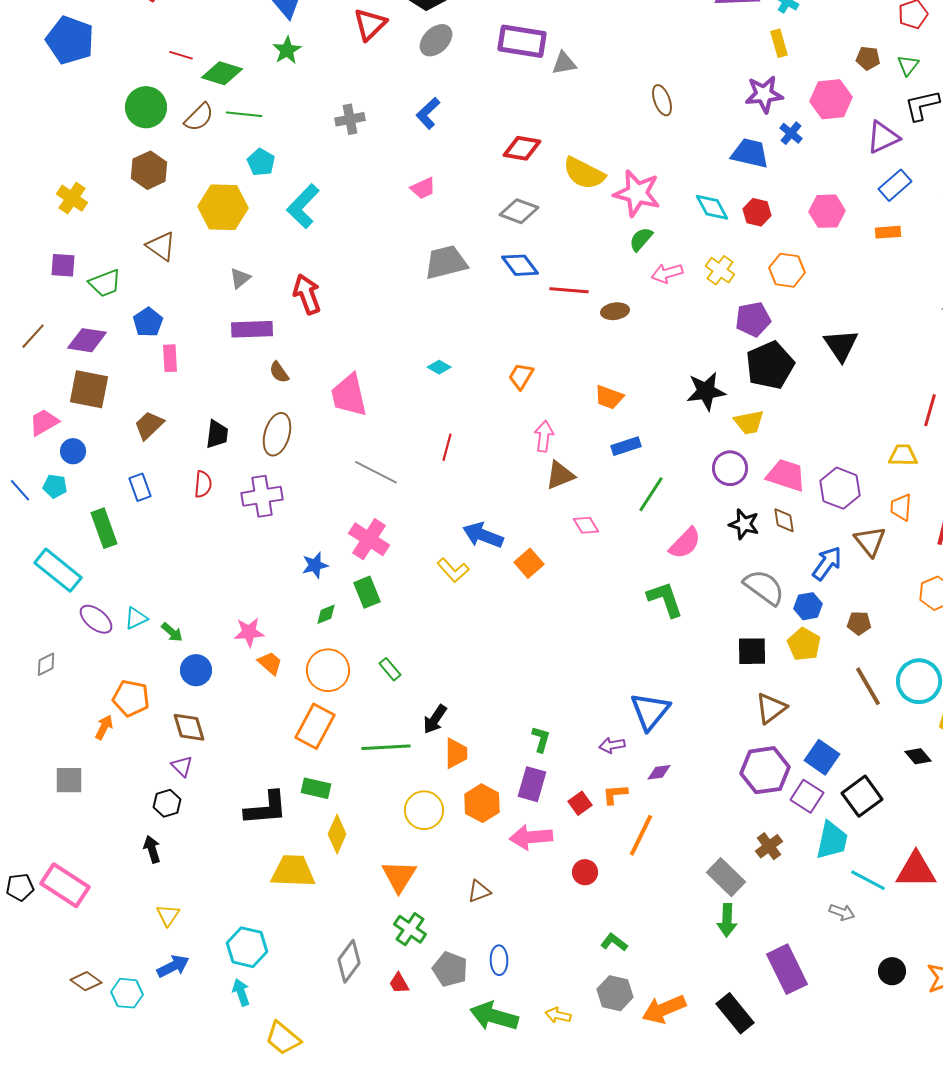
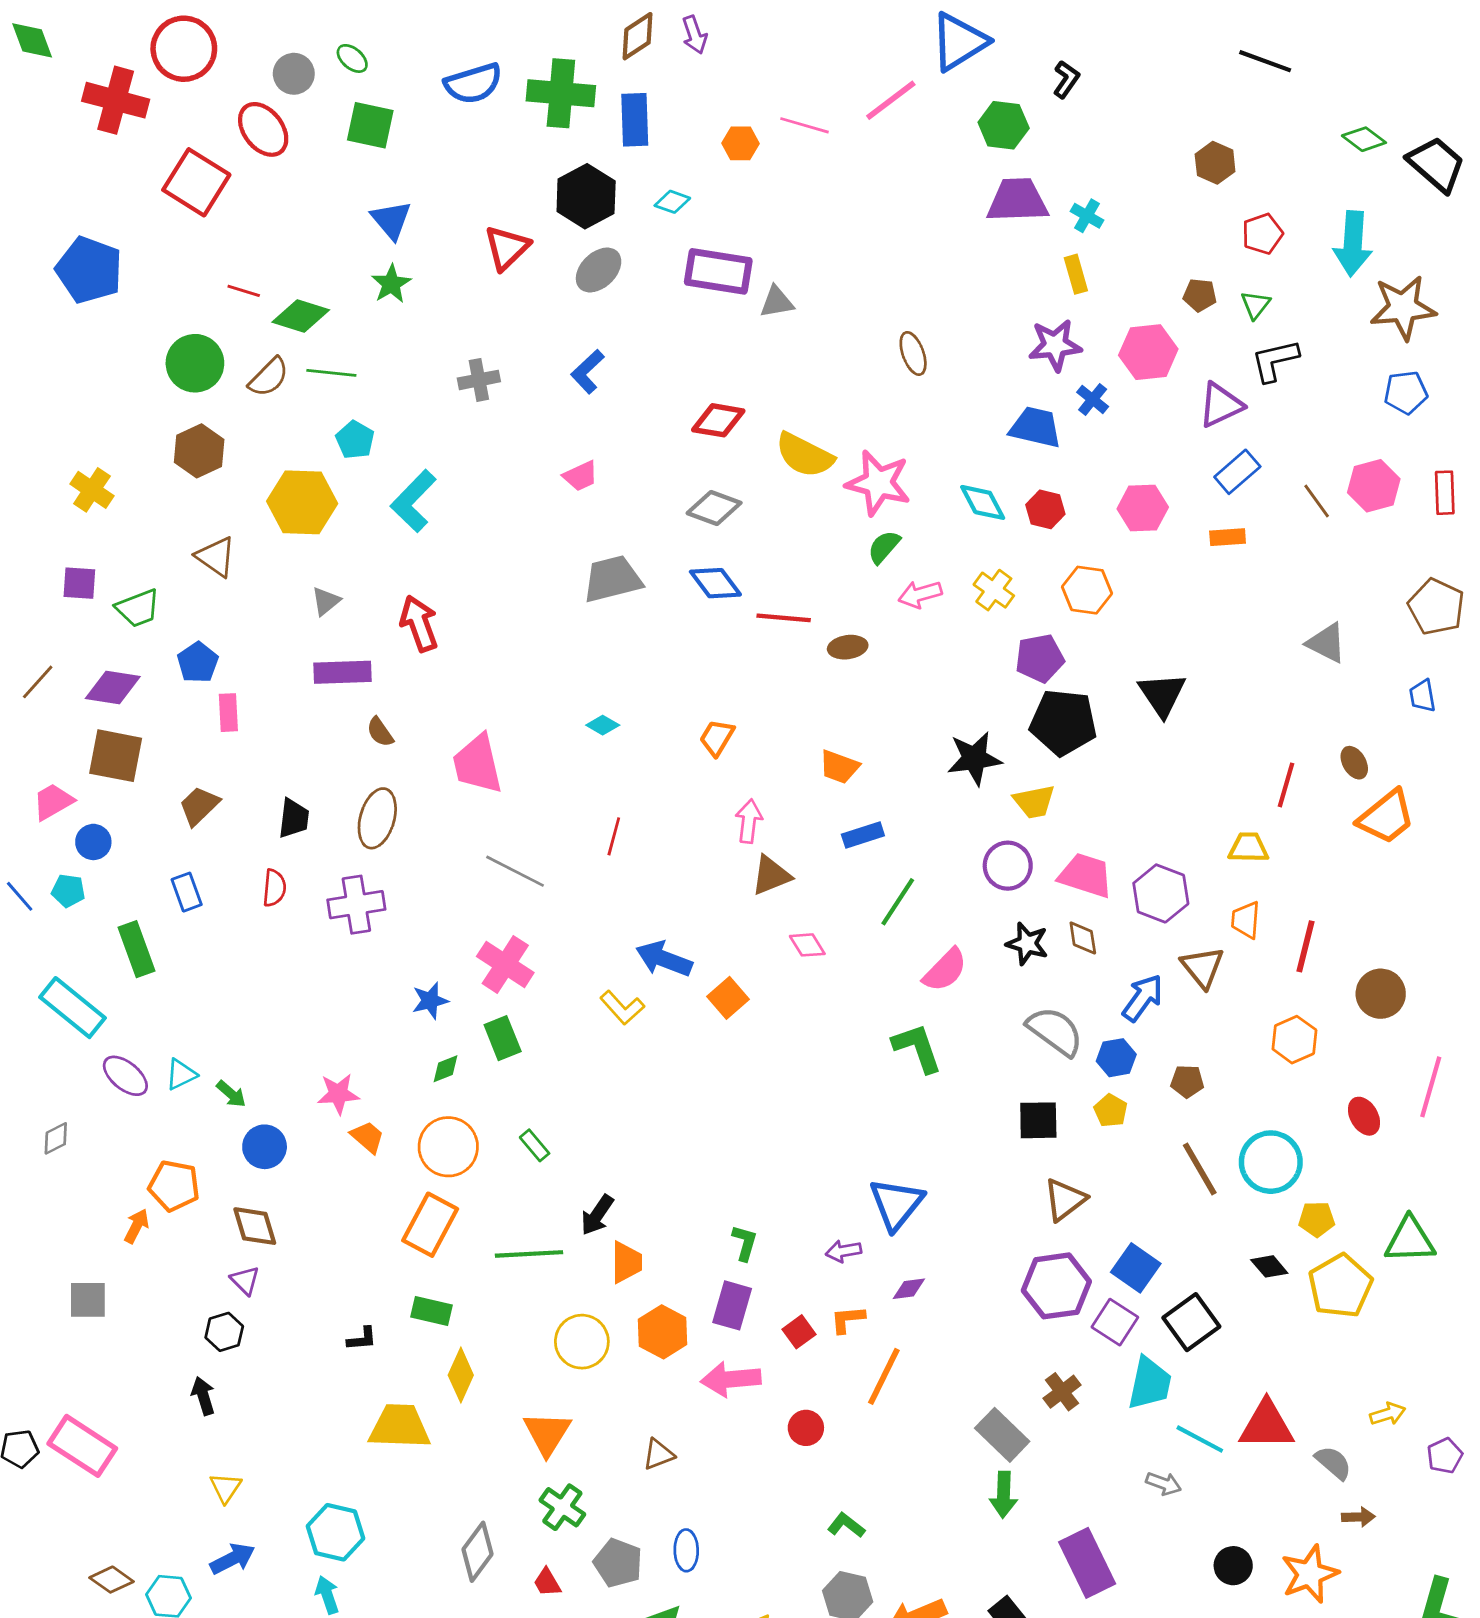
black pentagon: (770, 365) -> (1063, 722), turned 30
yellow pentagon: (804, 644) -> (1111, 1111), size x0.7
black L-shape: (266, 808) -> (362, 1339), size x0.5

